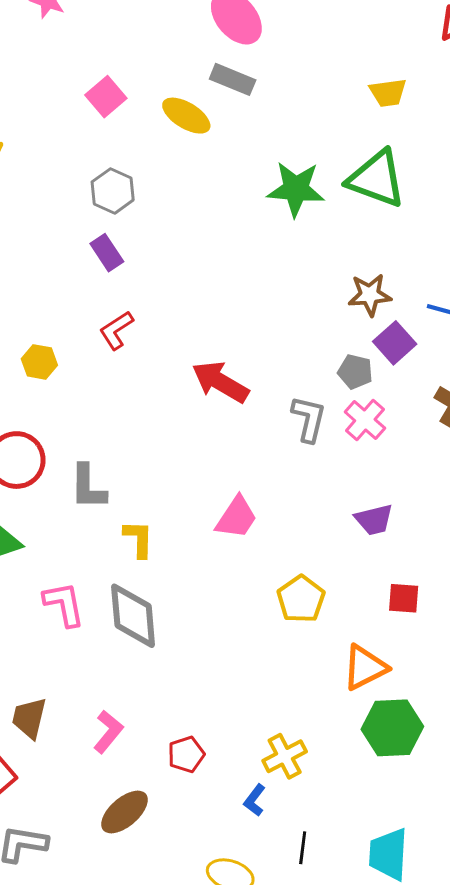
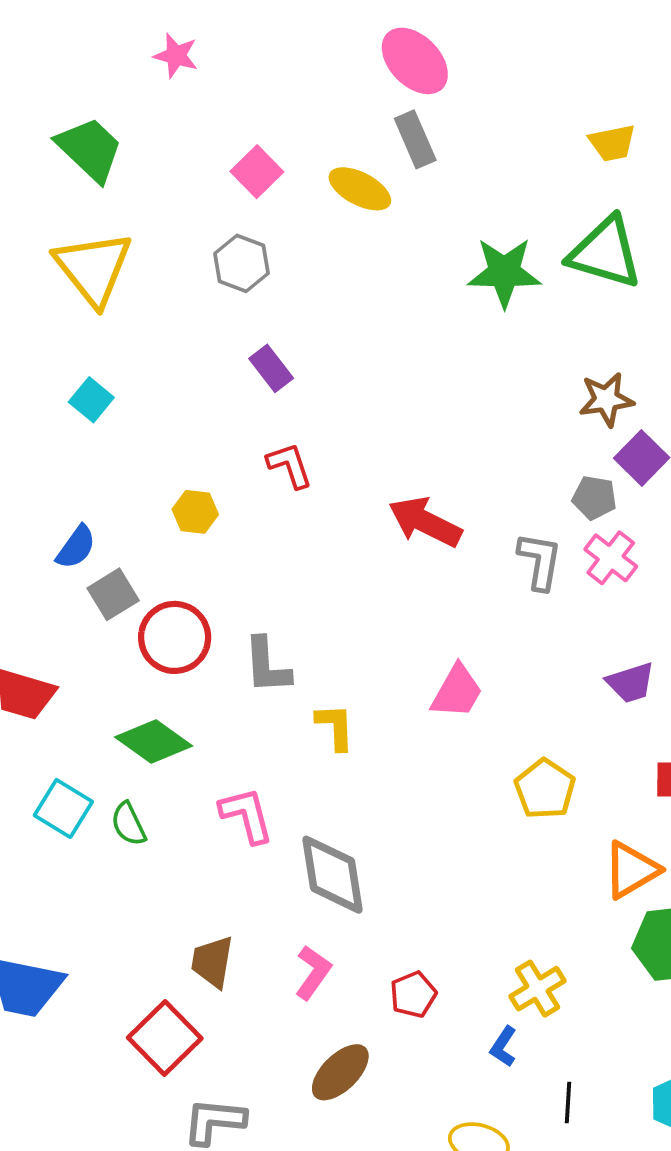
gray rectangle: (233, 79) -> (415, 139), turned 48
gray hexagon: (113, 191) -> (242, 263), moved
red L-shape: (116, 330) -> (290, 465), turned 108
gray diamond: (133, 616) -> (332, 875), moved

